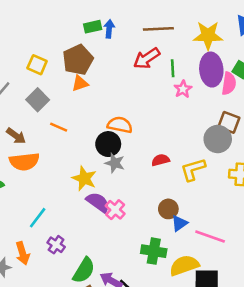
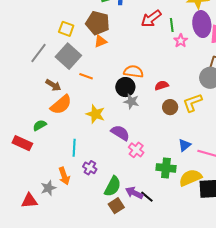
brown pentagon: (78, 60) -> (98, 23), turned -30
gray square: (38, 100) -> (68, 56), size x1.4
red semicircle: (161, 160) -> (162, 85), moved
orange semicircle: (24, 161) -> (61, 105), turned -30
yellow star: (84, 178) -> (95, 114), moved
brown circle: (168, 209) -> (170, 107), moved
pink cross: (115, 210) -> (136, 150), moved
cyan line: (38, 218) -> (74, 148), turned -30

